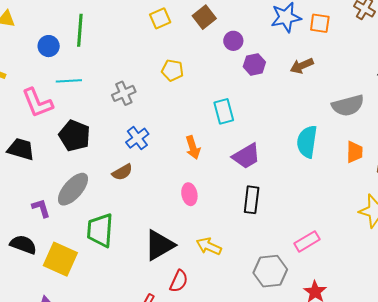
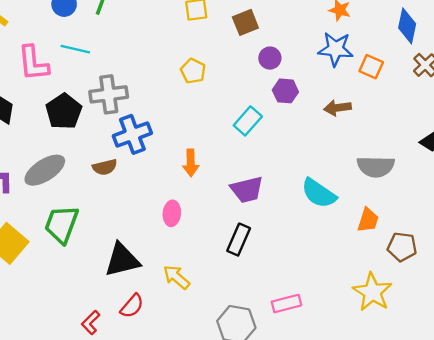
gray cross: (124, 93) -> (109, 94), moved, size x1.4
cyan rectangle: (224, 111) -> (248, 121), moved, turned 40
blue cross: (137, 138) -> (132, 134), size x1.4
cyan semicircle: (307, 142) -> (319, 193), turned -80

